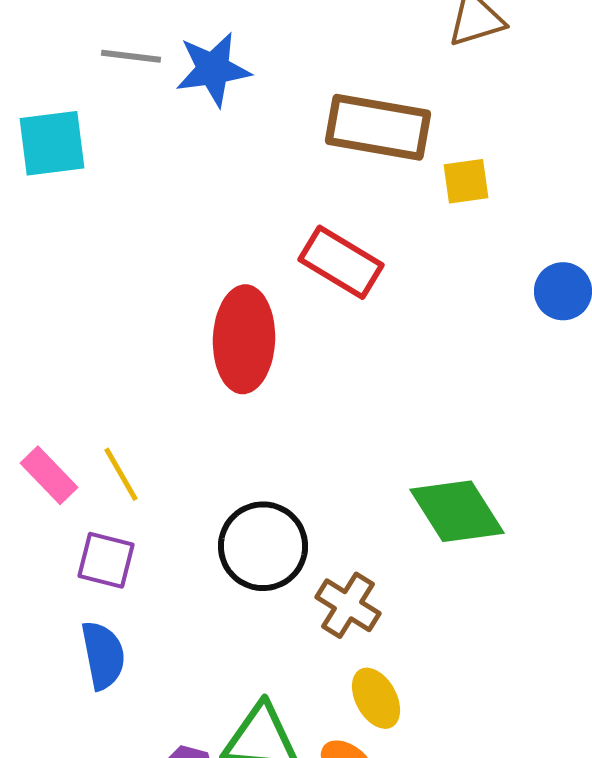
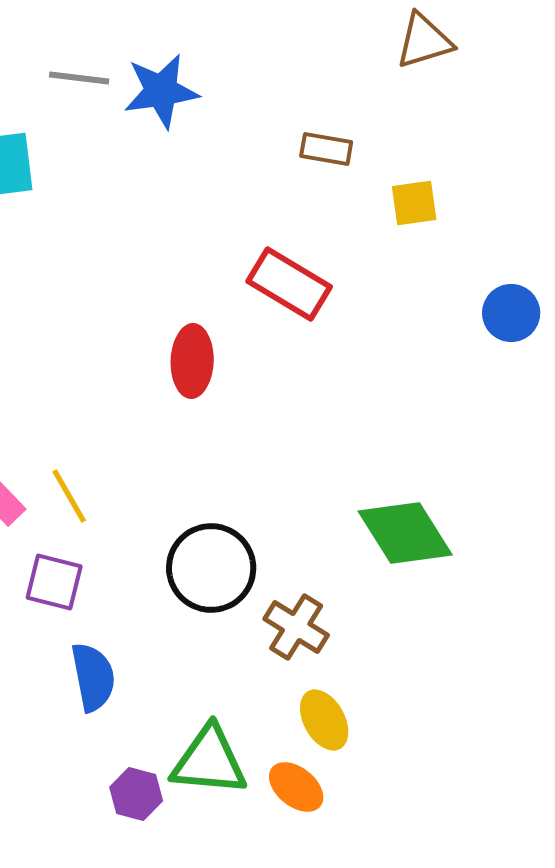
brown rectangle: (378, 127) -> (326, 149), size x0.5
red ellipse: (244, 339) -> (192, 361), size x0.7
blue semicircle: (103, 655) -> (93, 677), moved

